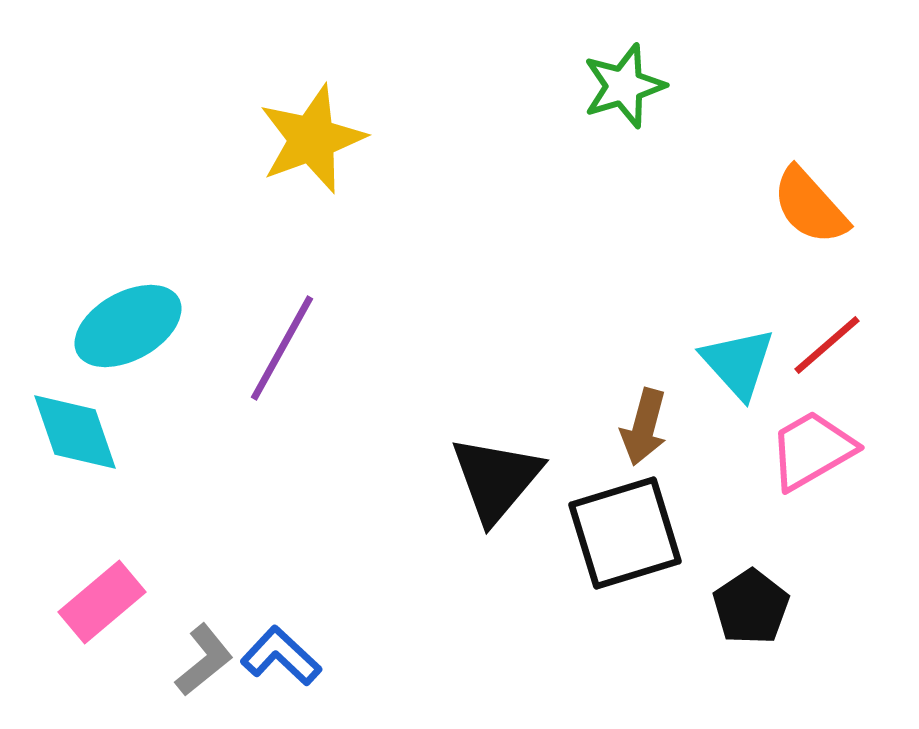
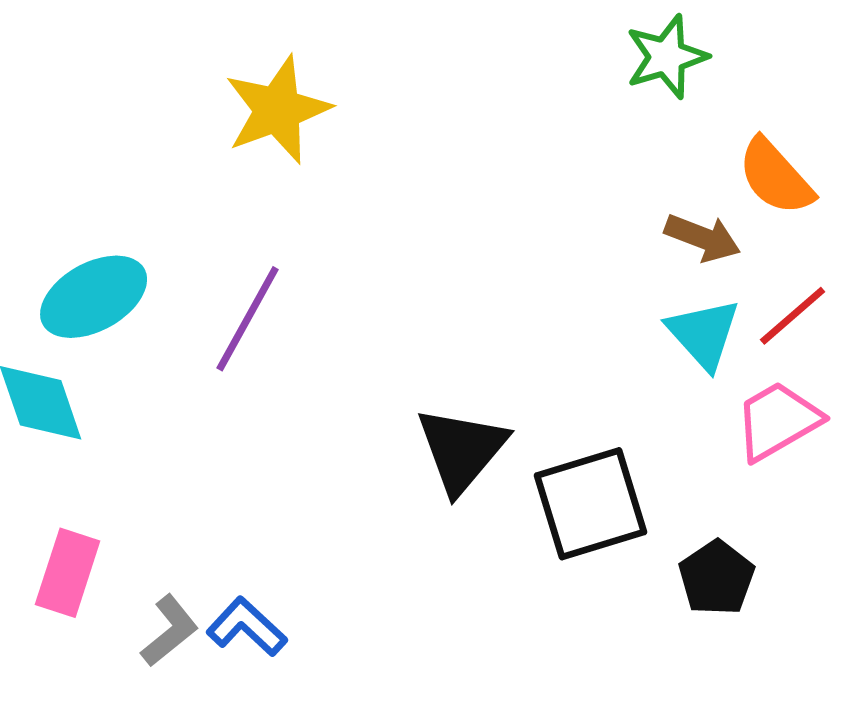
green star: (624, 86) -> (667, 57), moved
brown arrow: (644, 427) -> (703, 238), moved, turned -84
pink rectangle: (102, 602) -> (68, 573), turned -32

